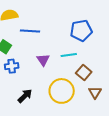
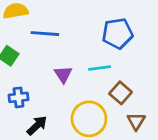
blue cross: (12, 66) -> (19, 97), moved

